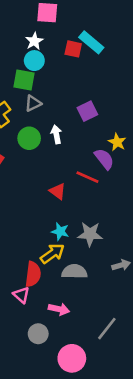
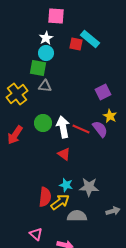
gray triangle: (33, 103) -> (45, 86), turned 32
purple square: (87, 111) -> (103, 92), moved
white arrow: (56, 134) -> (63, 127), moved, size x1.5
green circle: (29, 138) -> (43, 123), moved
red line: (87, 177) -> (81, 129), moved
red semicircle: (33, 274) -> (45, 197), moved

